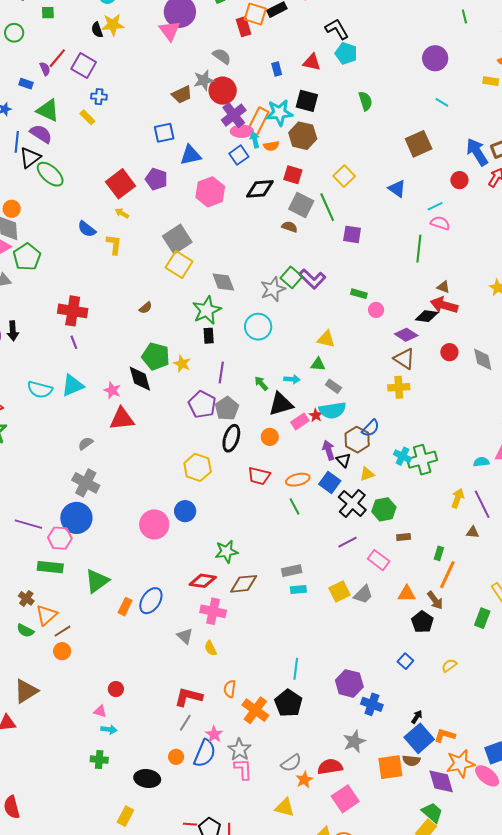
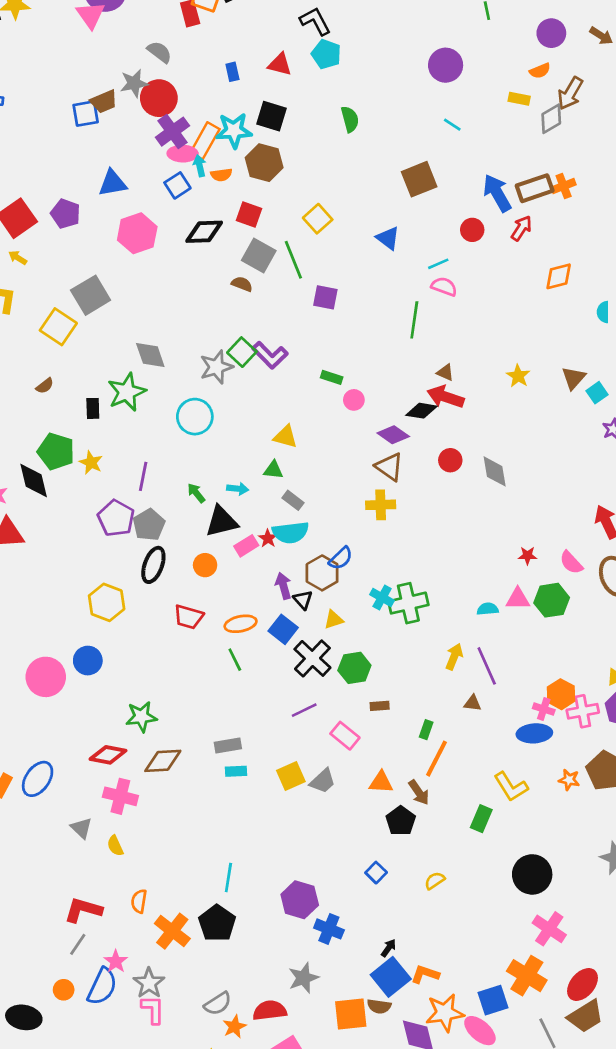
blue square: (164, 133) -> (86, 114), moved
yellow square: (179, 265) -> (58, 327), moved
black rectangle: (209, 336) -> (93, 408), moved

